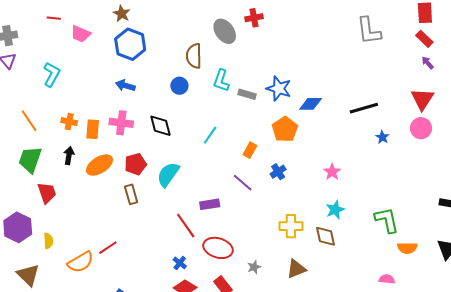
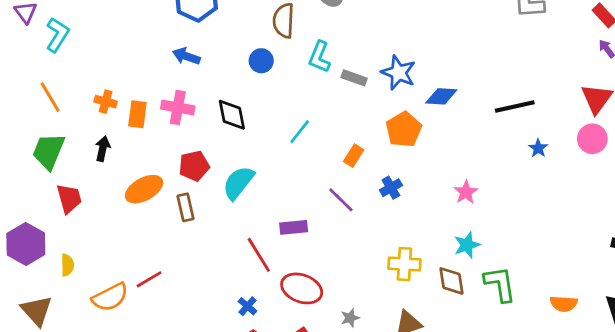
cyan L-shape: (52, 74) -> (57, 35), moved
orange ellipse: (99, 165) -> (144, 189), moved
green L-shape: (387, 220) -> (500, 284), moved

